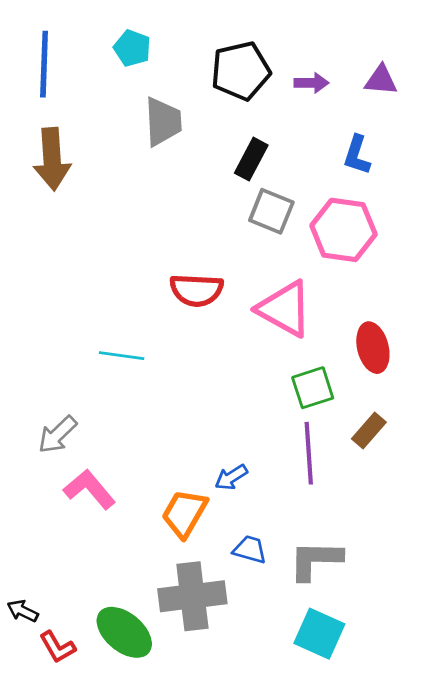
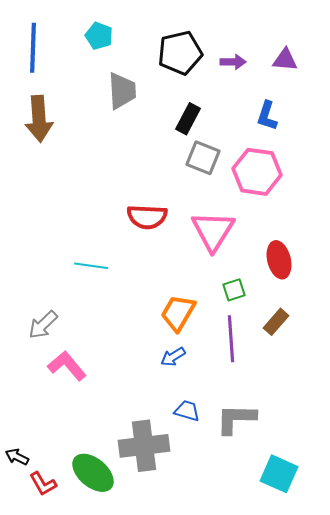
pink triangle: (285, 309) -> (213, 231), turned 33
green square: (313, 388) -> (234, 290), size x0.7
orange trapezoid: (184, 513) -> (178, 313), moved
cyan square: (319, 634) -> (279, 474), moved

